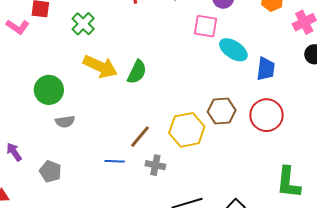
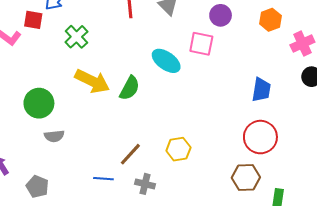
cyan ellipse: (233, 50) -> (166, 61), moved
brown hexagon: (222, 111) -> (246, 177), moved
yellow hexagon: (187, 130) -> (178, 149), size x0.7

